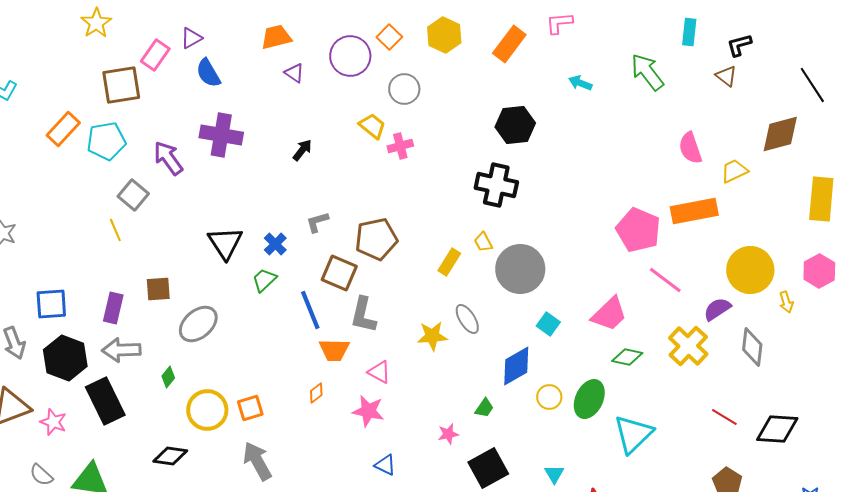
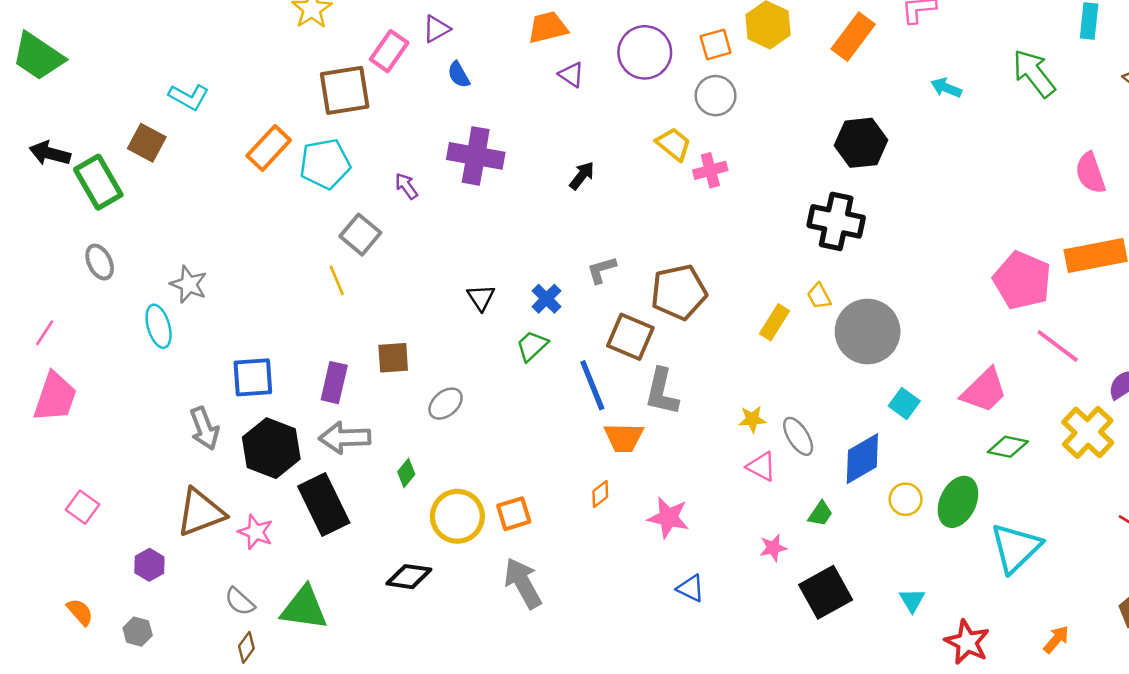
orange square: (389, 37) -> (716, 44), moved, turned 30
blue semicircle: (208, 73) -> (459, 75), size x0.7
purple arrow: (168, 158) -> (406, 186), size x0.6
black triangle: (225, 243) -> (481, 297), size x0.6
gray ellipse: (467, 319) -> (798, 436), moved
gray ellipse: (198, 324) -> (446, 404), size x0.7
yellow star: (432, 336) -> (752, 419), size x0.7
pink triangle: (379, 372) -> (761, 466), moved

